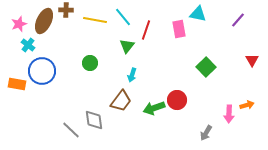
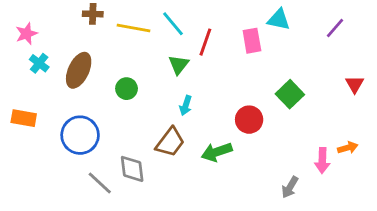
brown ellipse: (44, 21) -> (79, 70), moved
blue circle: (42, 71) -> (80, 135), moved
red circle: (177, 100) -> (249, 120), moved

